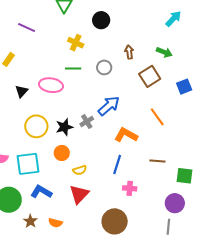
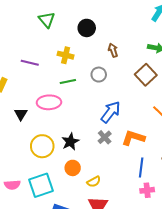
purple line: (27, 28) -> (30, 63), moved
brown arrow: (129, 52) -> (113, 50), moved
gray cross: (87, 121) -> (105, 137), moved
blue line: (117, 164) -> (141, 167), moved

